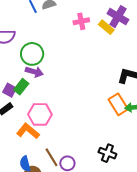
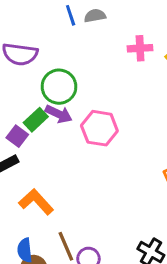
green rectangle: (21, 87) -> (36, 120), moved
pink hexagon: (40, 114) -> (99, 128), moved

